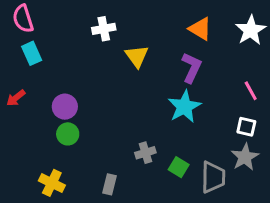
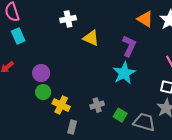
orange triangle: (200, 29) -> (145, 19), moved
yellow triangle: (137, 56) -> (91, 38), turned -30
gray trapezoid: (213, 177) -> (144, 122), turned -75
yellow cross: (52, 183) -> (61, 105), moved

